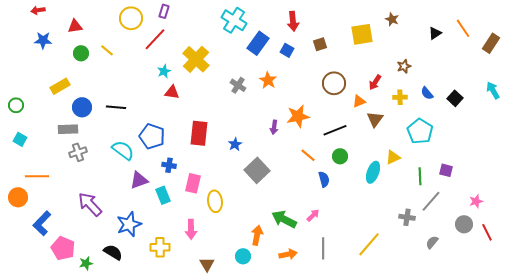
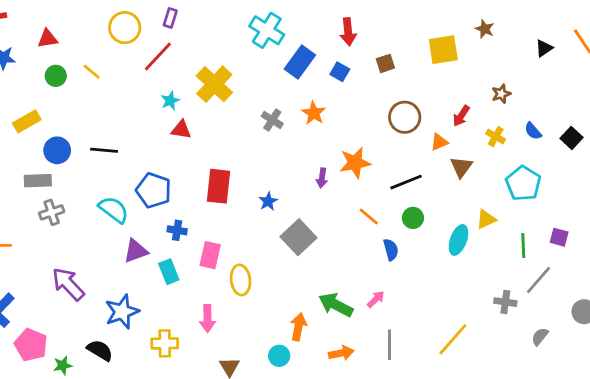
yellow cross: (400, 97) -> (496, 137), turned 32

